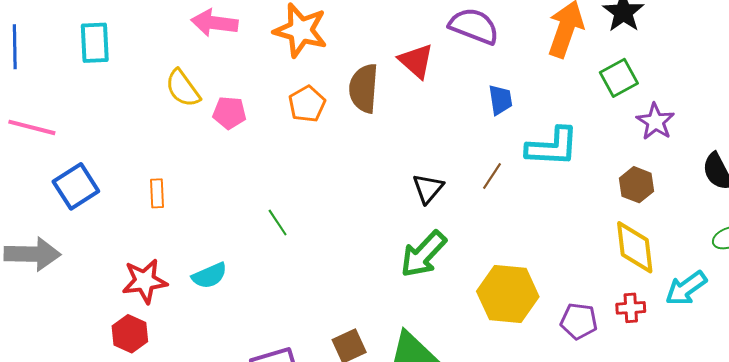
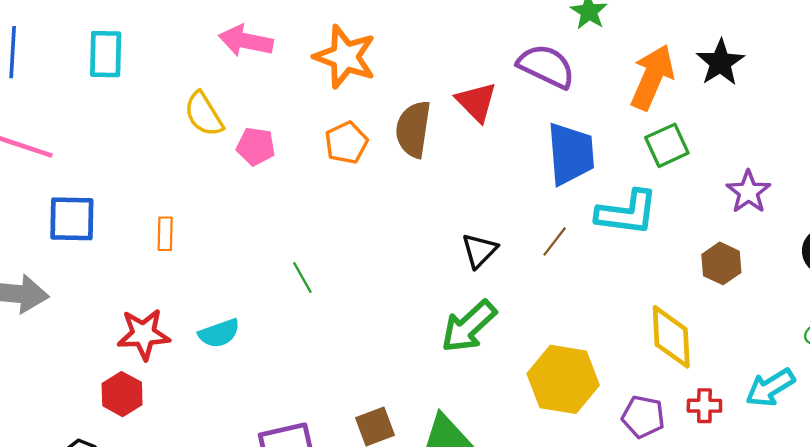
green square: (619, 78) -> (667, 145), moved
blue trapezoid: (500, 100) -> (571, 154), size x1.8
blue square: (76, 186) -> (72, 219), turned 30
yellow diamond: (635, 247) -> (671, 337), moved

